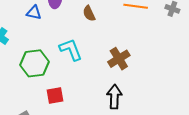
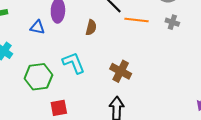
brown semicircle: (89, 13) -> (91, 27), turned -140
brown cross: (119, 59) -> (121, 71), turned -30

